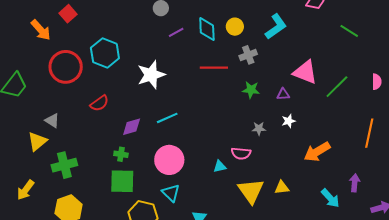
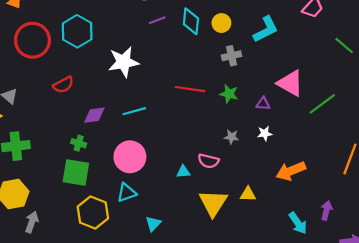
red line: (214, 68) -> (190, 89), moved
yellow triangle: (282, 187) -> (248, 194), moved
cyan triangle: (171, 193) -> (127, 193), turned 48

